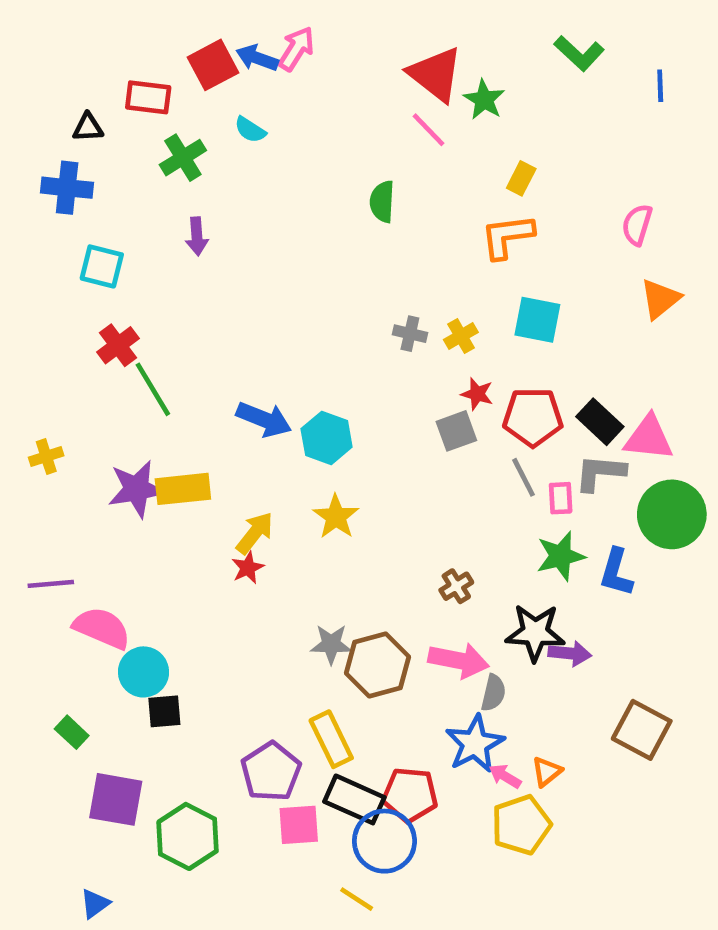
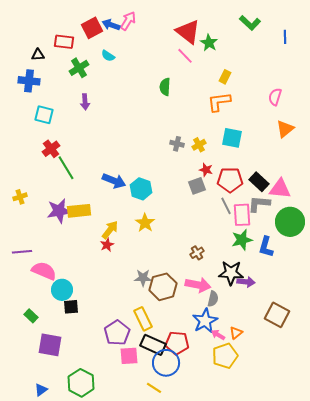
pink rectangle: (561, 498) -> (242, 215), size x1.6
green hexagon: (188, 836) -> (81, 383), moved

